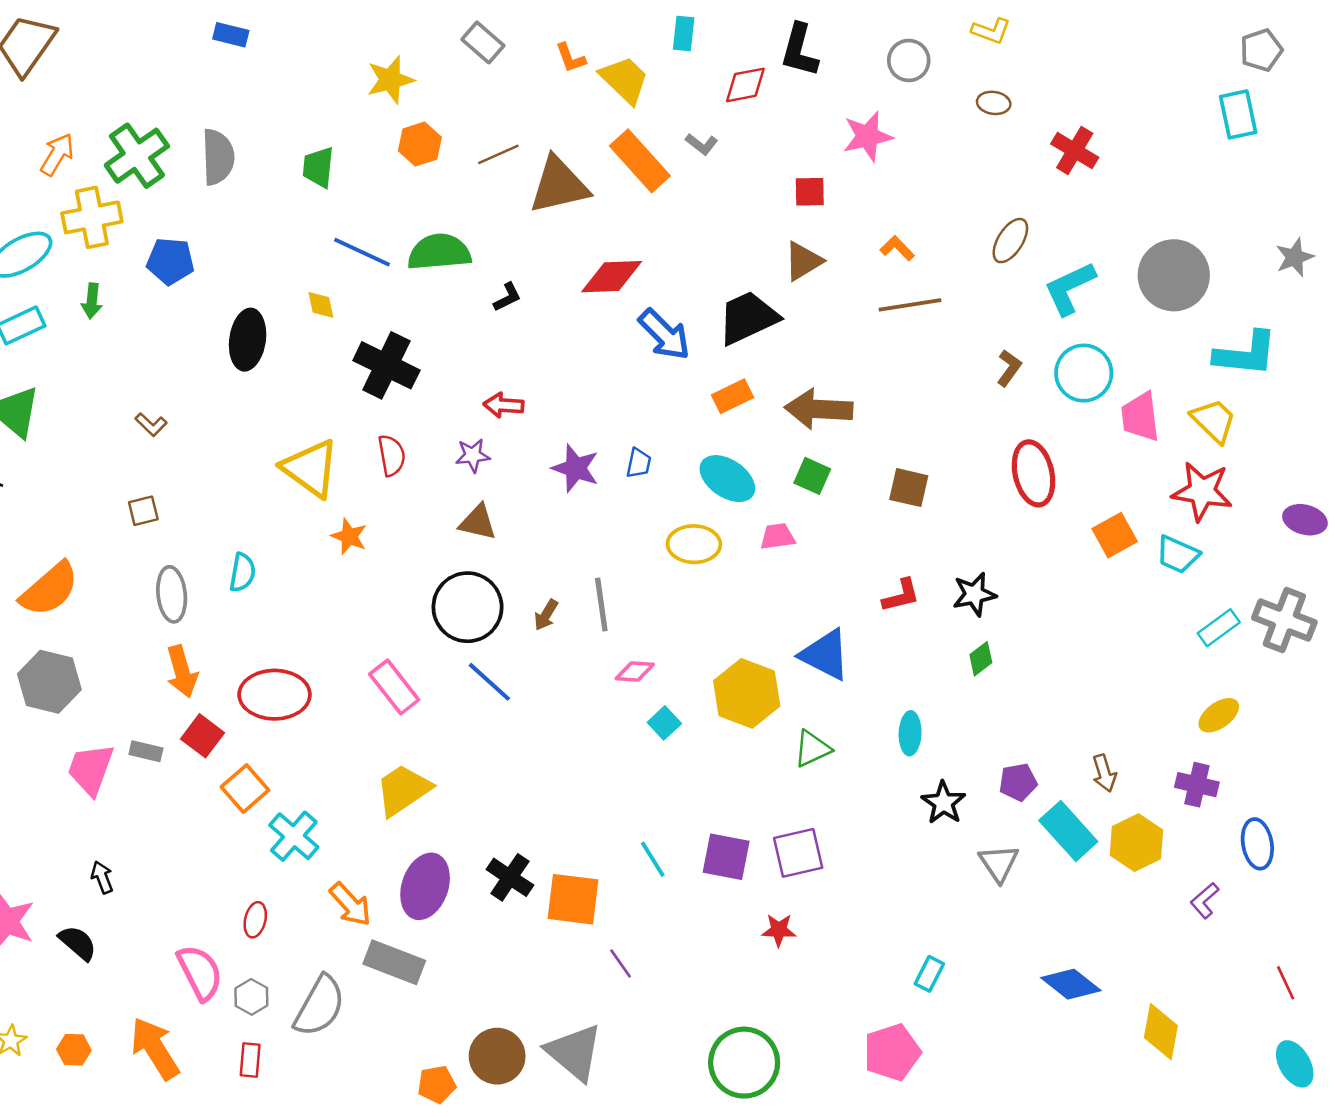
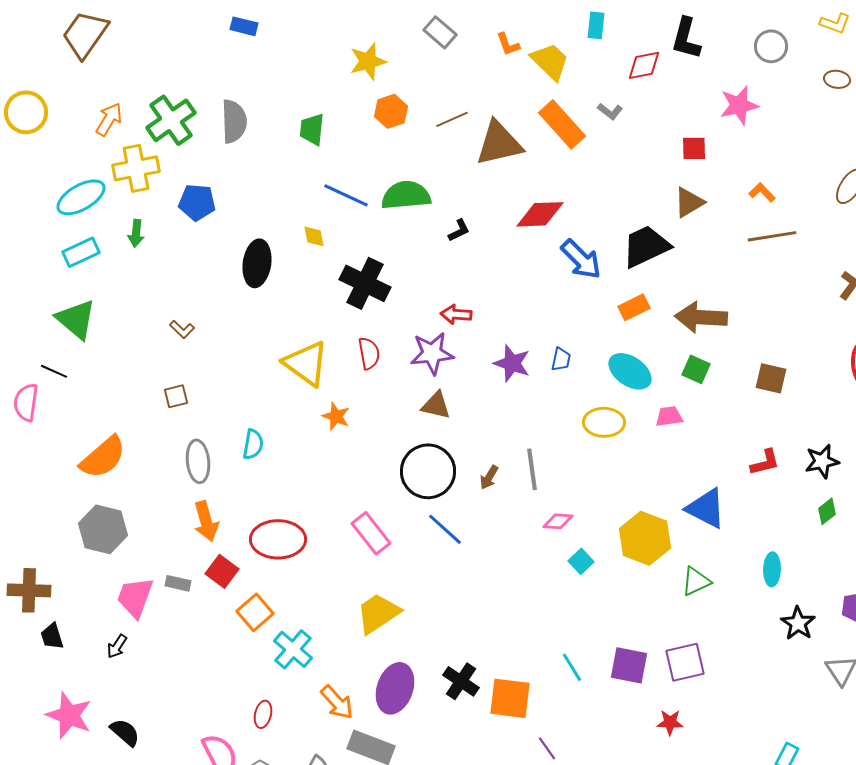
purple star: (473, 455) -> (432, 353), size x1.6
black arrow: (102, 877) -> (117, 646), moved, turned -125

